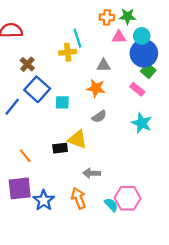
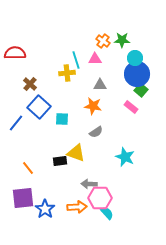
orange cross: (107, 17) -> (103, 41), turned 32
pink triangle: (119, 37) -> (95, 59), moved
cyan star: (142, 123) -> (125, 157), moved
orange arrow: (79, 198) -> (77, 207), turned 108
pink hexagon: (128, 198) -> (100, 198), moved

